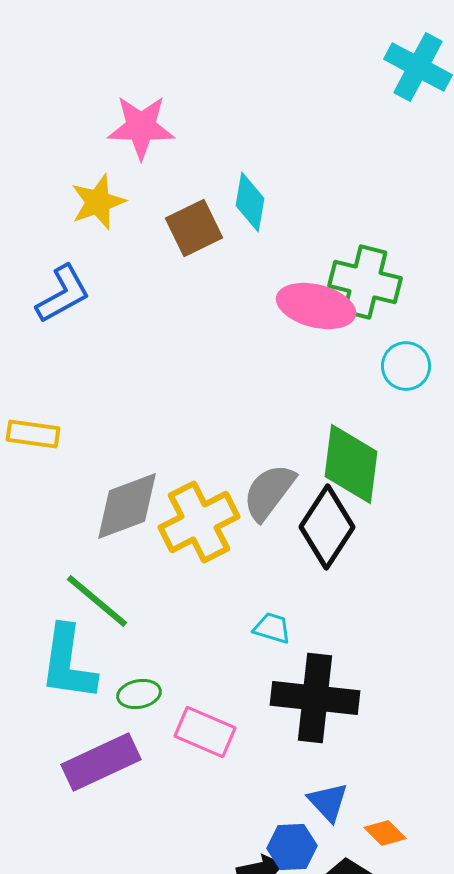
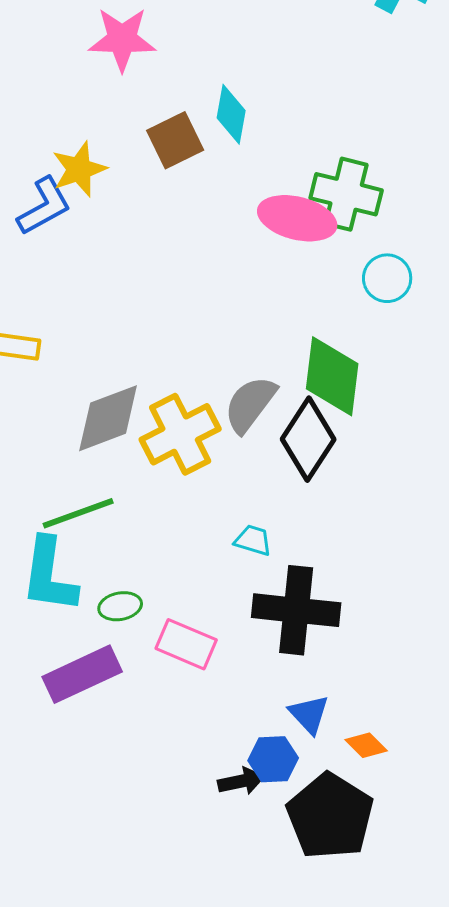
yellow star: (98, 202) -> (79, 169), moved
green line: (97, 601) -> (78, 513), turned -60

